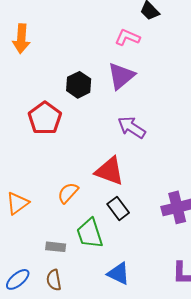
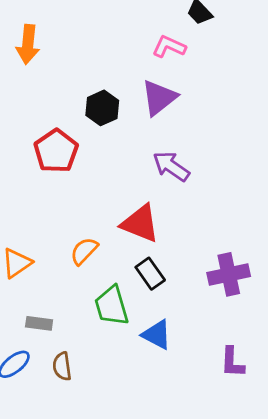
gray rectangle: (56, 247) -> (39, 323), moved
blue triangle: (119, 274) -> (157, 335), moved

